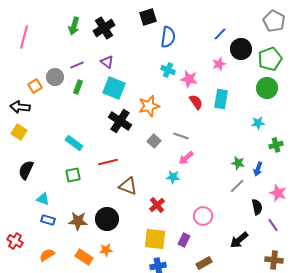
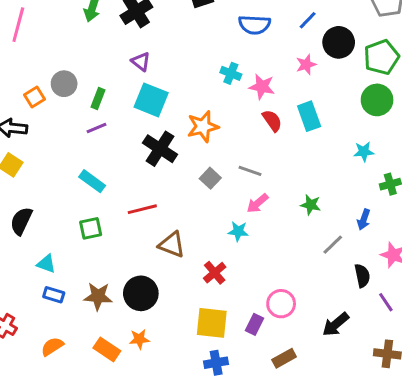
blue semicircle: (168, 37) -> (254, 25), moved, turned 85
purple line: (77, 65) -> (97, 128), moved
cyan rectangle: (221, 99) -> (309, 116), turned -30
green star: (238, 163) -> (311, 205), moved
pink circle: (203, 216) -> (281, 304), moved

